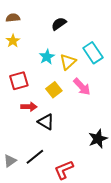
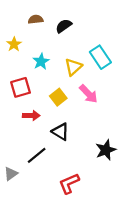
brown semicircle: (13, 18) -> (36, 19), moved
cyan star: (47, 57) -> (41, 62), moved
black triangle: (46, 122) -> (60, 132), moved
black line: (35, 157) -> (37, 155), moved

